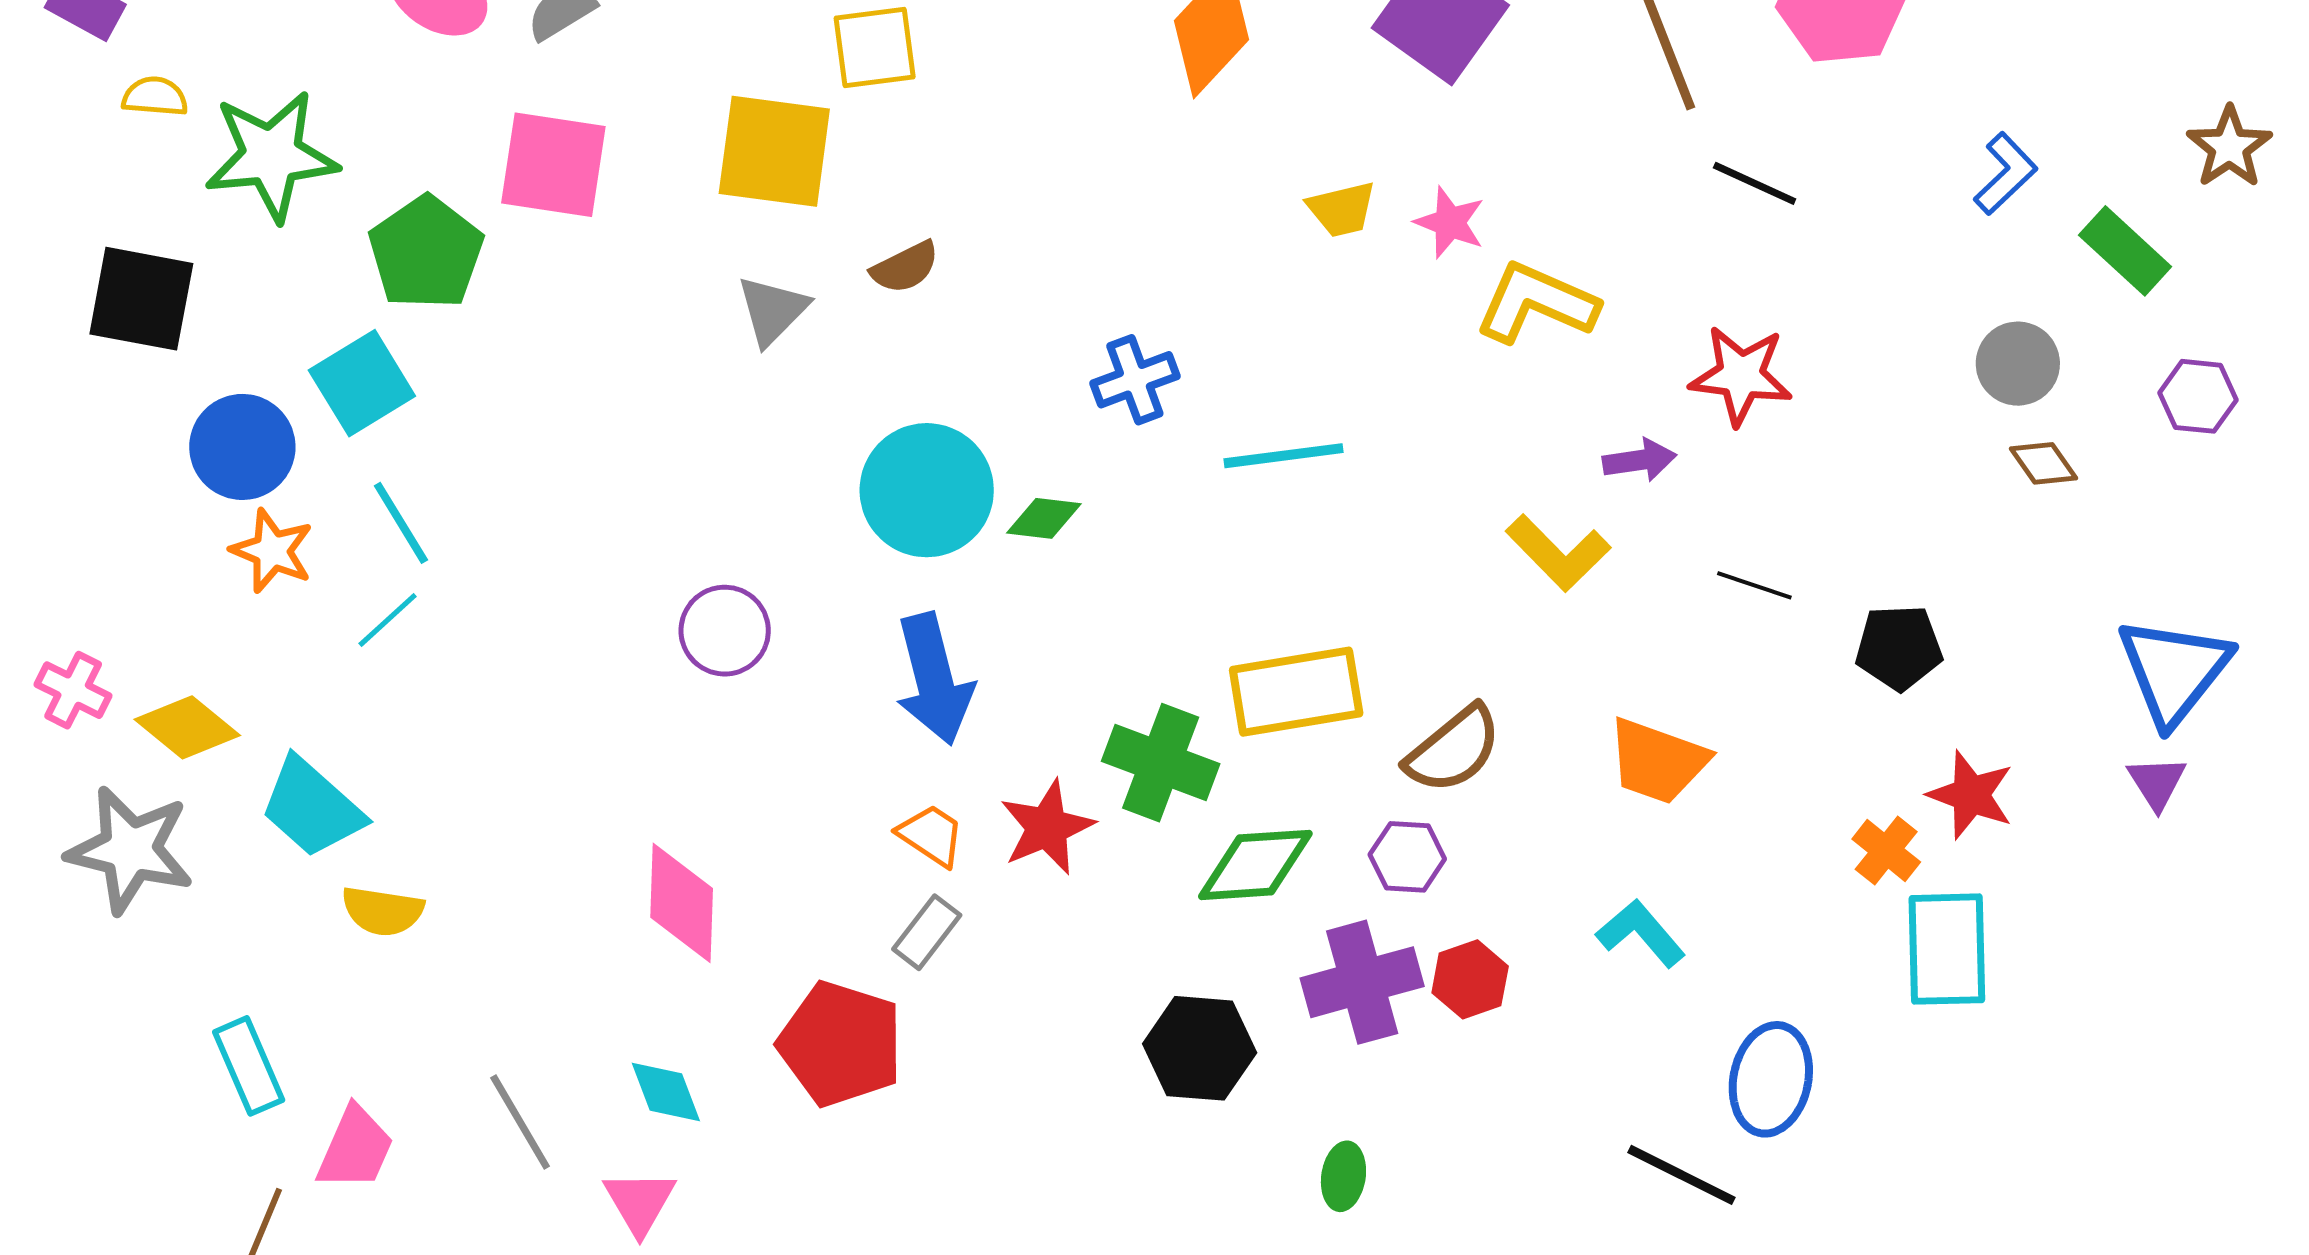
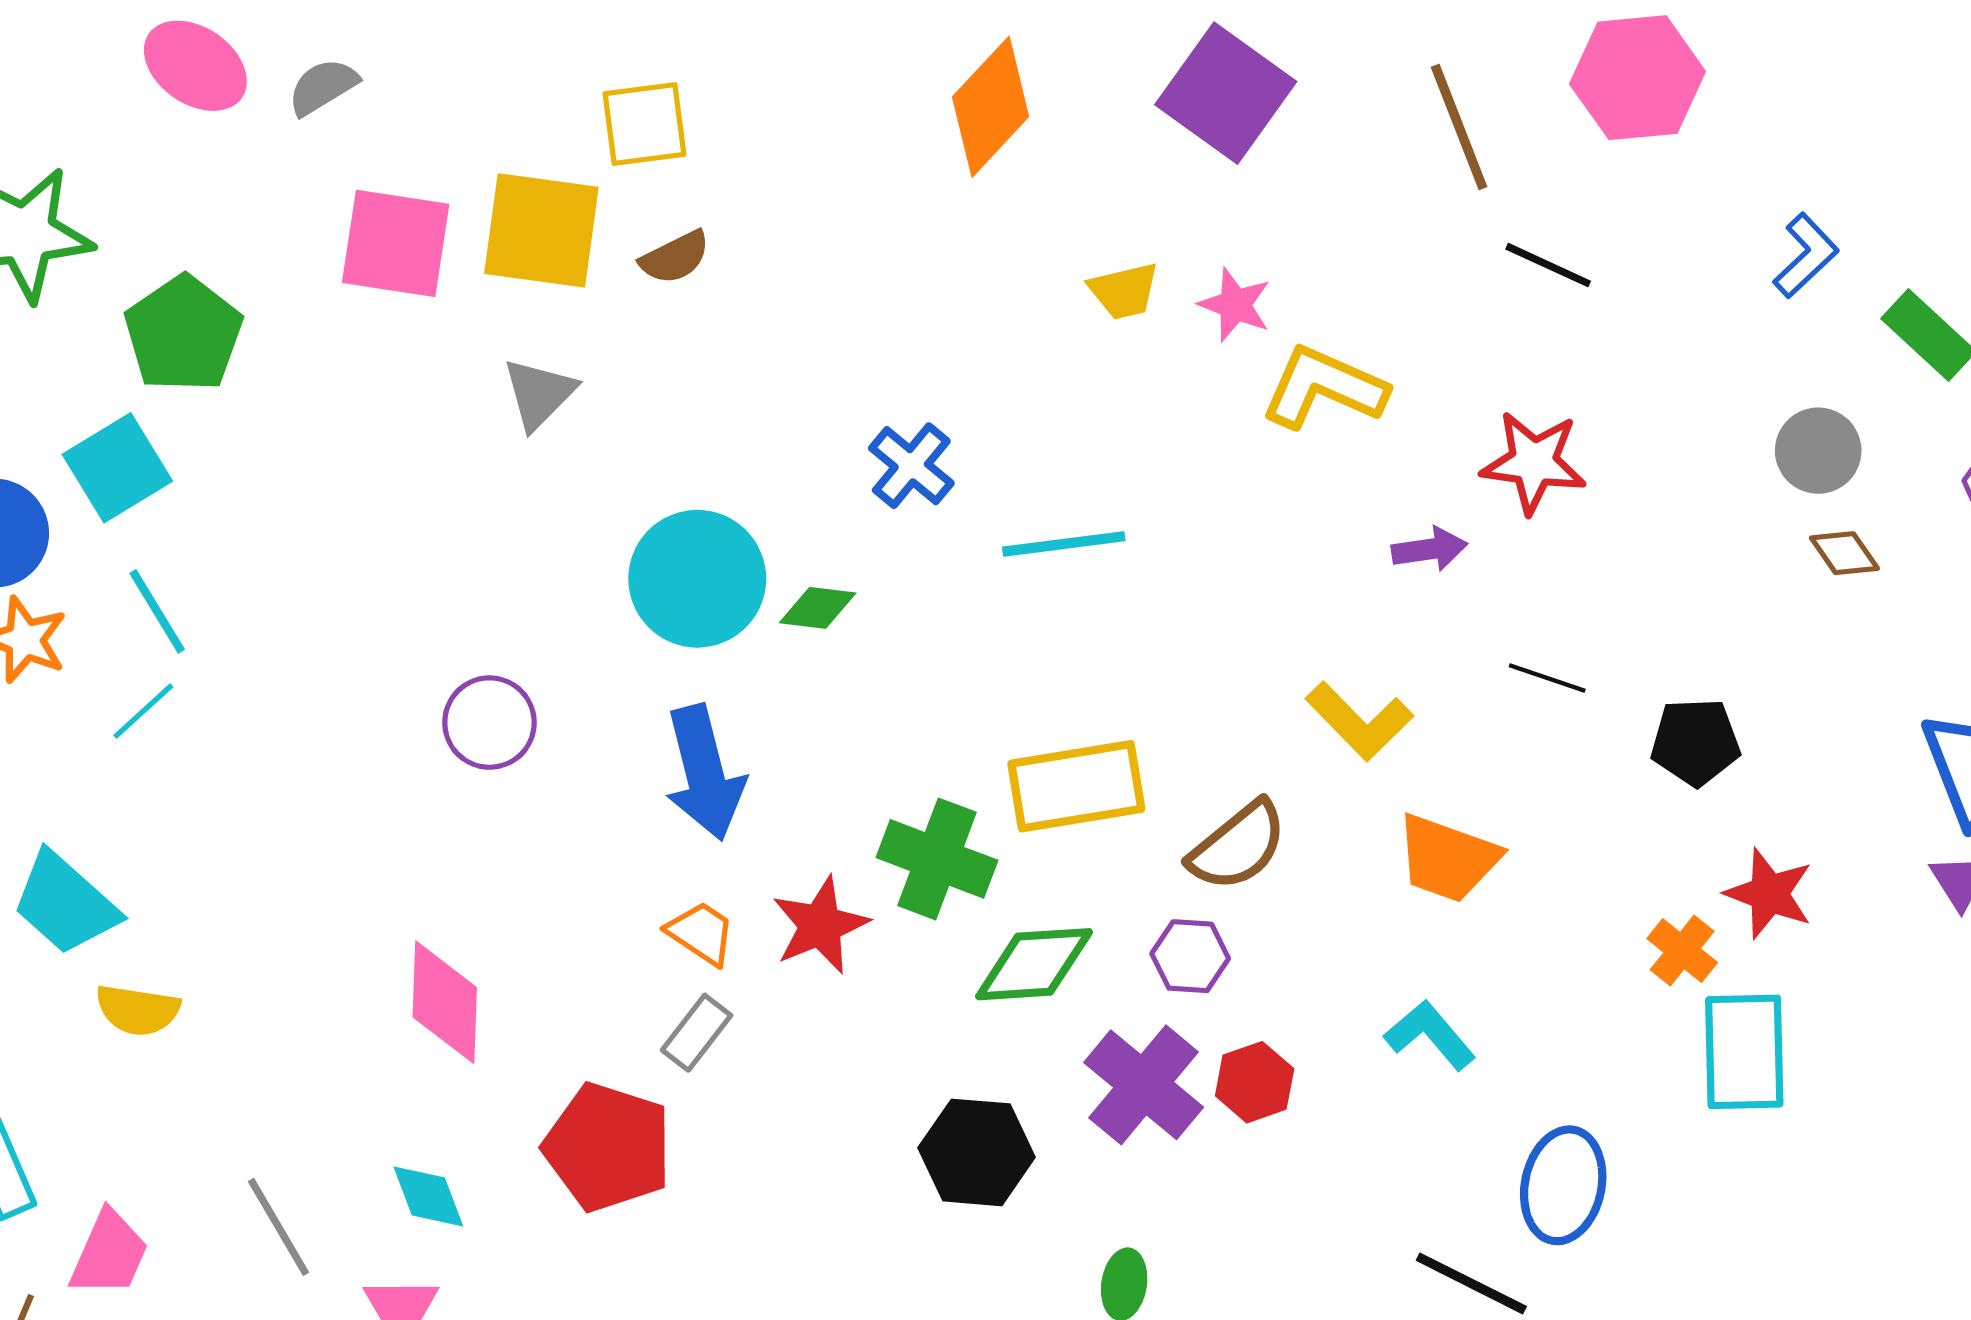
pink square: (553, 165) -> (396, 243), moved
brown semicircle: (905, 267) -> (675, 257), moved
blue cross: (1135, 380) -> (911, 466), turned -30
yellow L-shape: (1558, 553) -> (1359, 721), moved
purple cross: (1362, 982) -> (1144, 1085), turned -35

